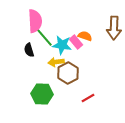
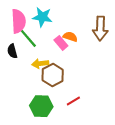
cyan star: (62, 45) -> (42, 17), moved
green hexagon: (42, 94) -> (41, 106), moved

